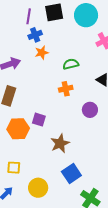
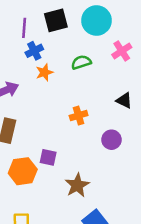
green semicircle: (71, 64) -> (81, 62), moved

